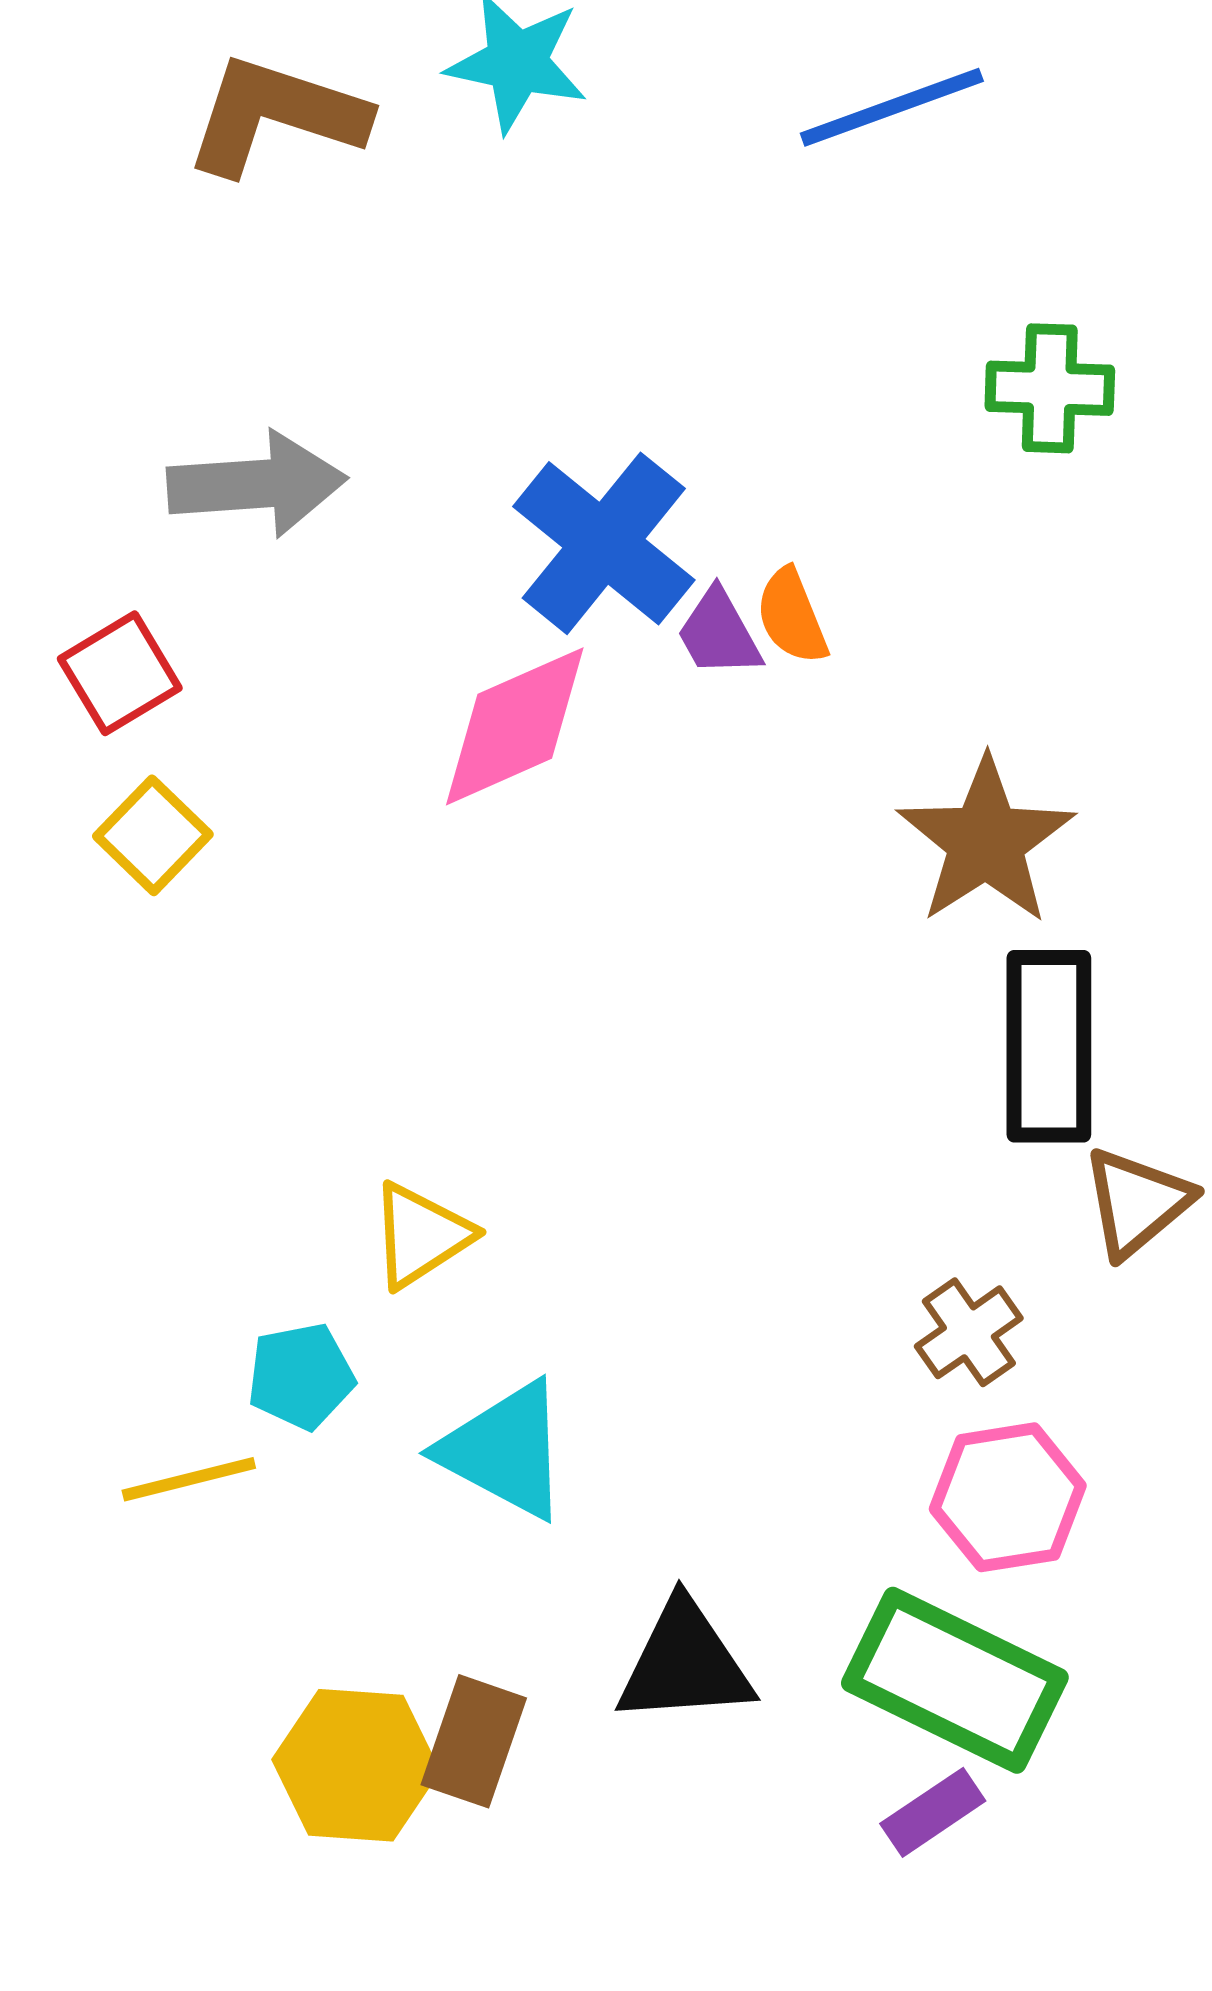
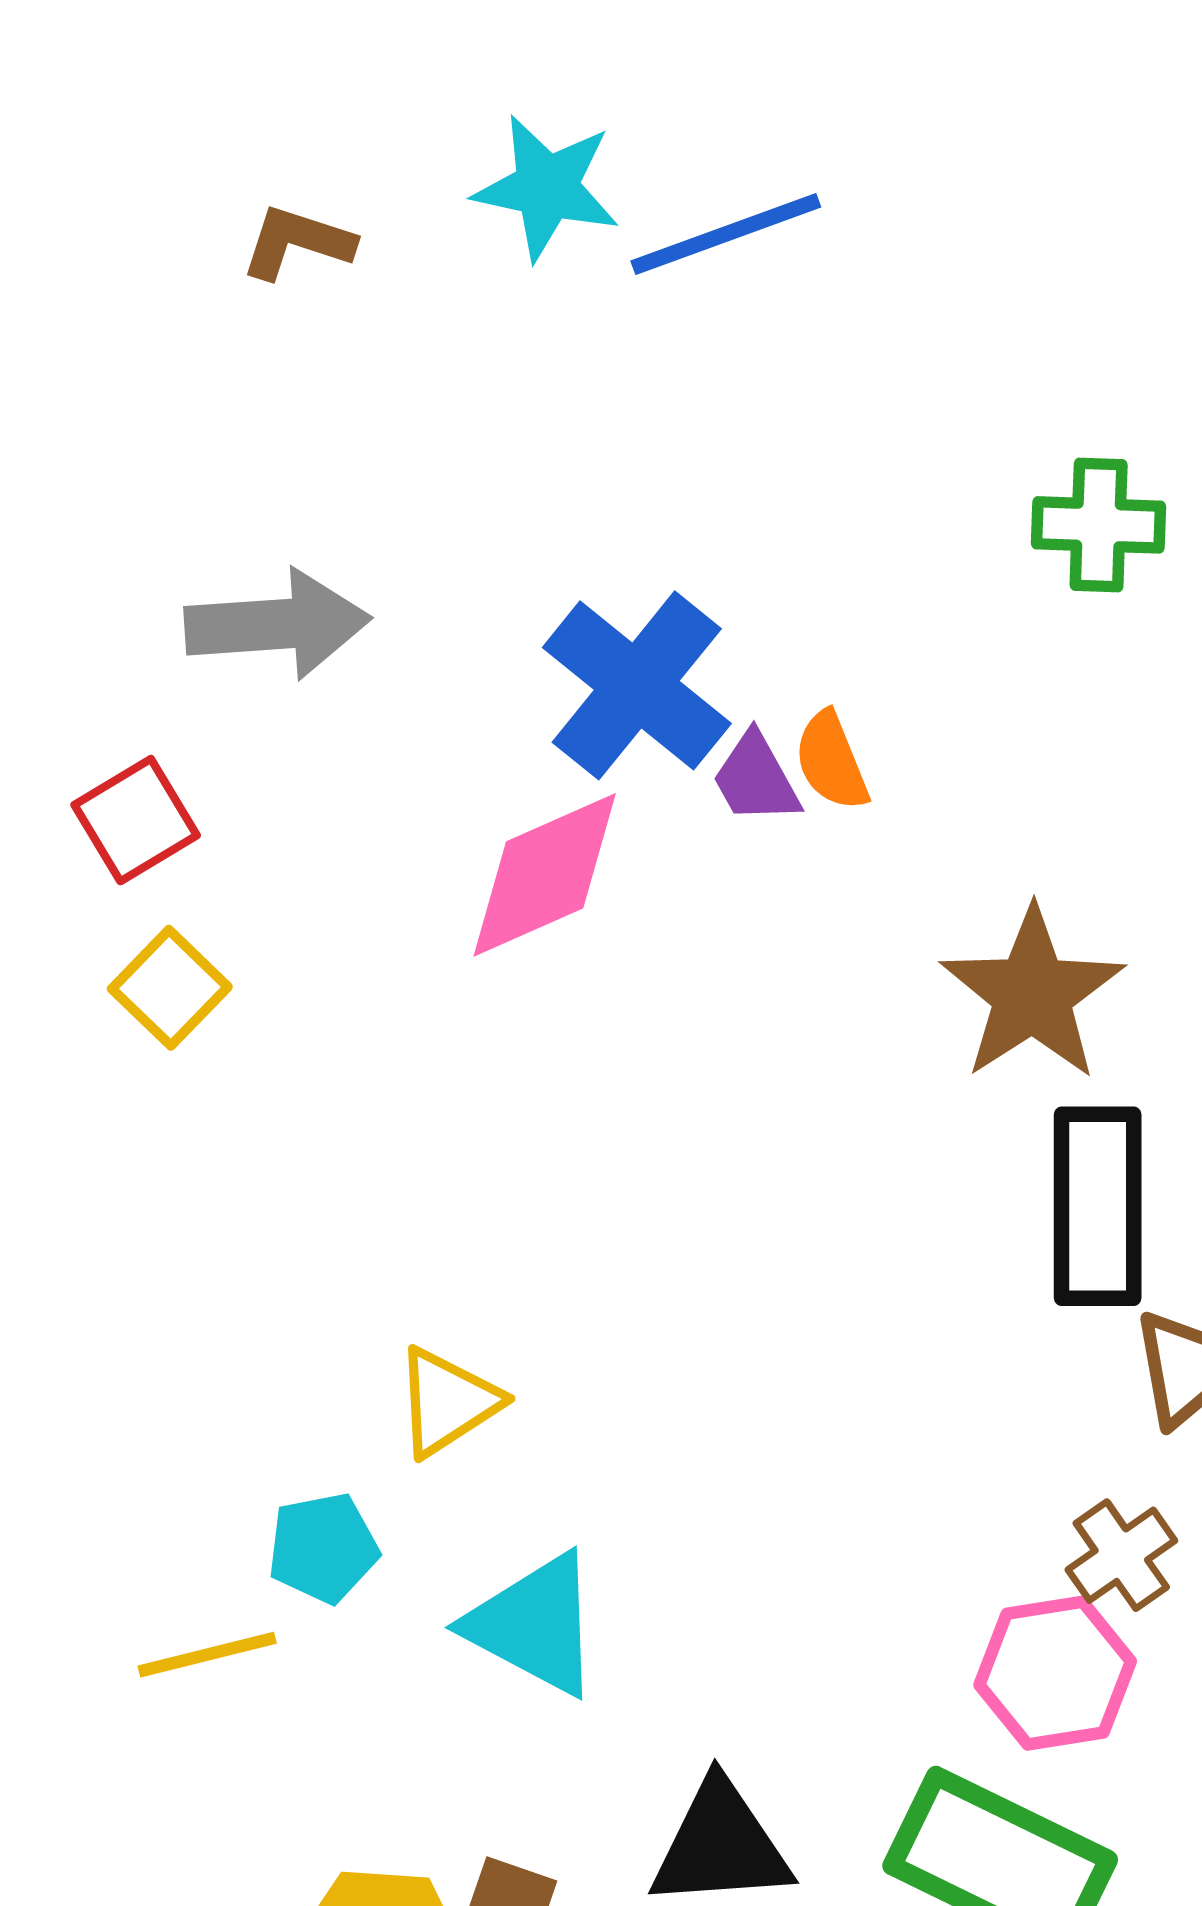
blue line: (892, 107) -> (726, 234), moved
brown L-shape: (276, 115) -> (297, 242), size x0.6
brown cross: (969, 1332) -> (1121, 1555), moved

